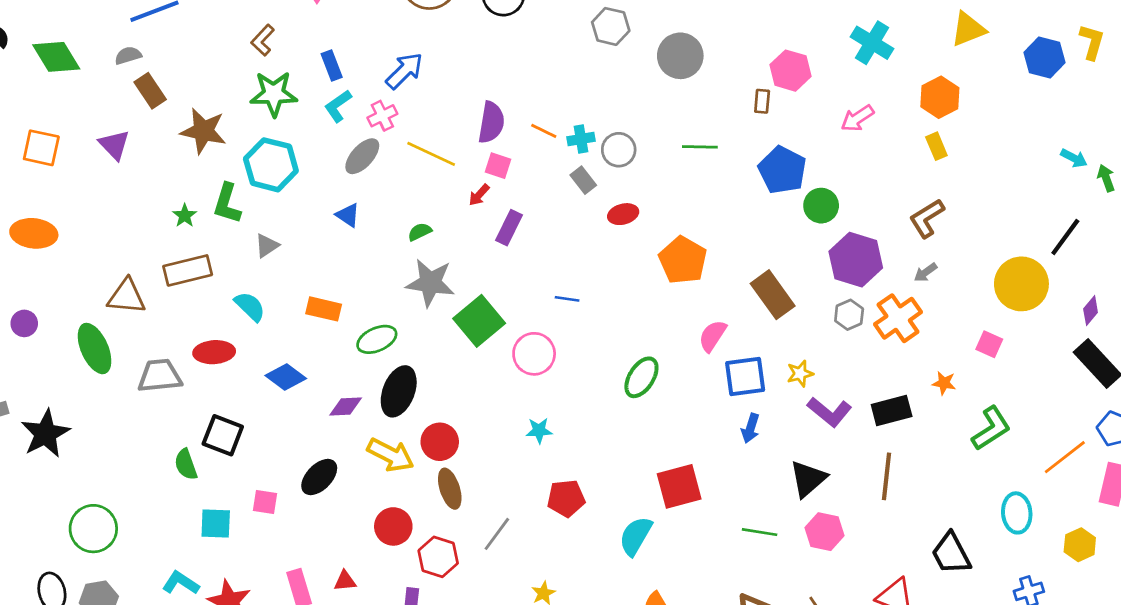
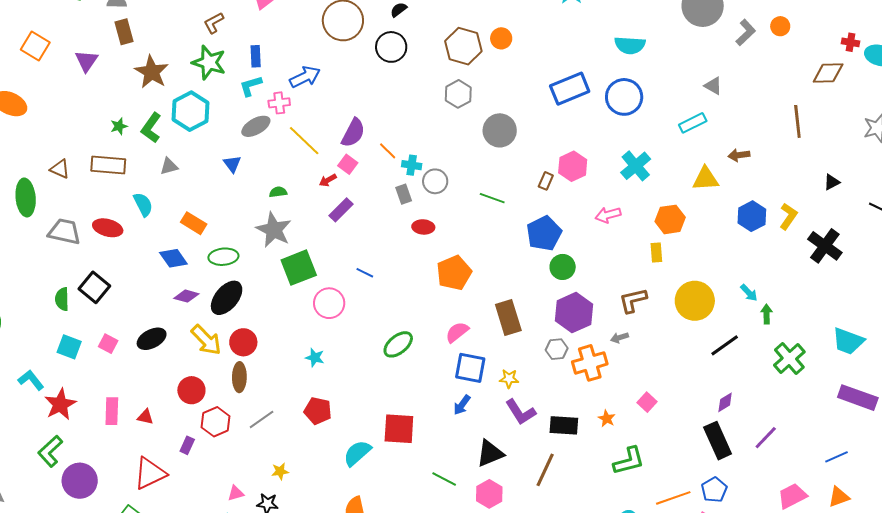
yellow circle: (1021, 284) -> (695, 301), moved
brown triangle: (127, 296) -> (60, 169), size x0.7
blue diamond: (286, 377) -> (173, 258), moved

